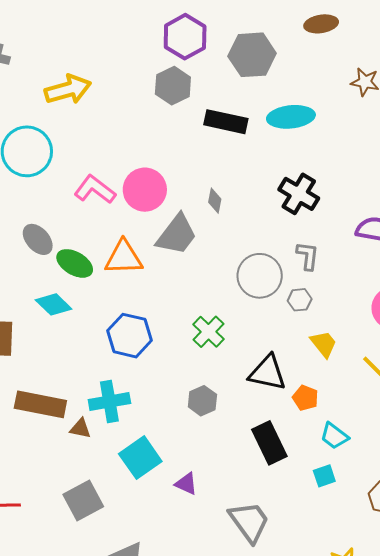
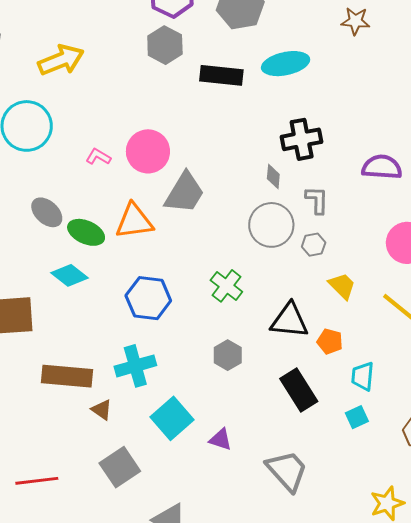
pink L-shape: (95, 190) -> (98, 157), size x0.6
black cross: (299, 194) -> (302, 139), turned -36
gray diamond: (215, 201) -> (273, 176), moved
brown triangle: (80, 428) -> (102, 410), moved, turned 30
cyan trapezoid: (334, 436) -> (363, 376), turned 64

